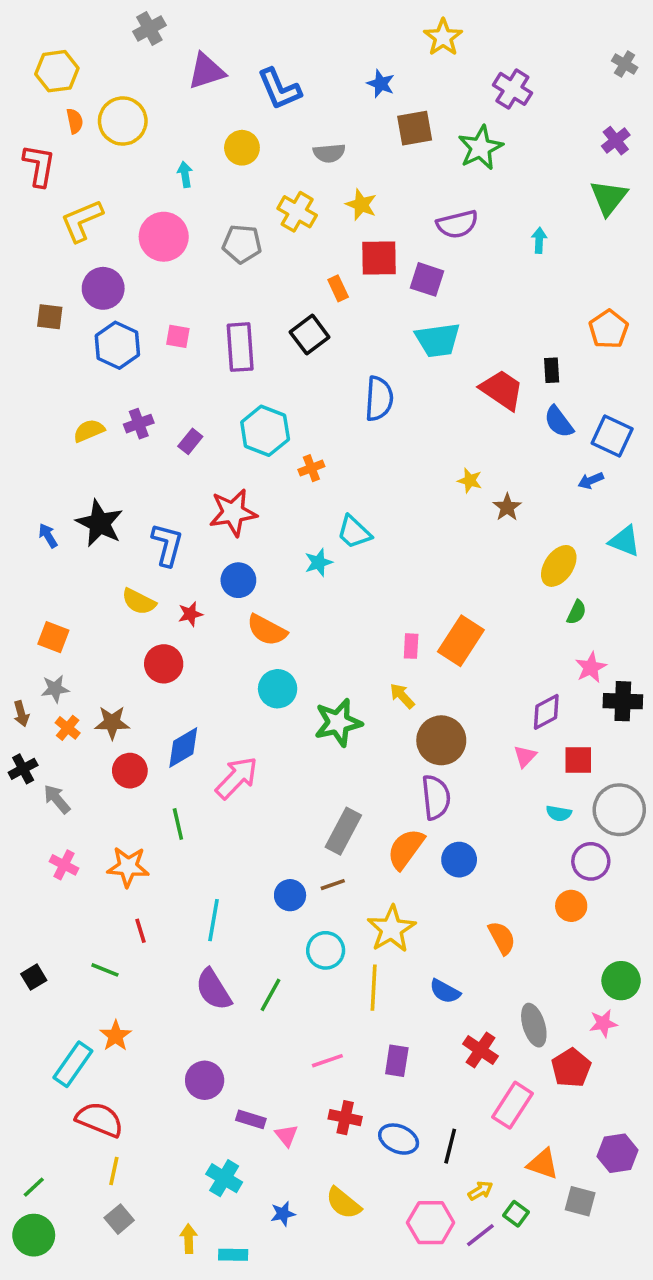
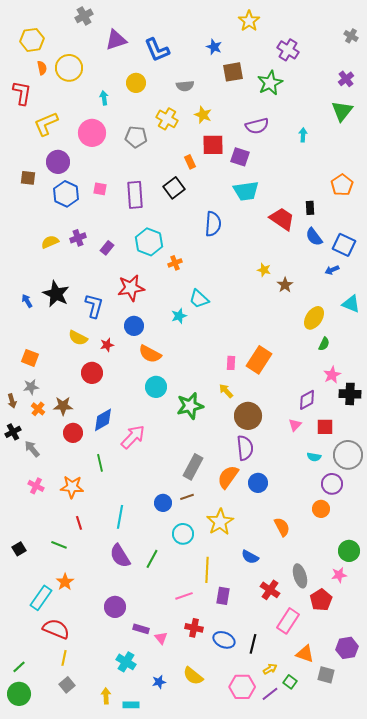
yellow line: (374, 988) -> (207, 570), moved

